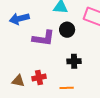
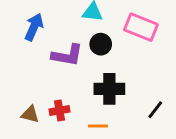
blue arrow: (19, 19) -> (34, 27), turned 126
black cross: (74, 61) -> (109, 89), size x1.5

